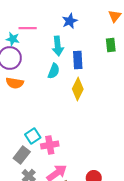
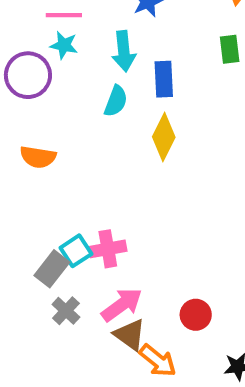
cyan star: (13, 39) -> (64, 45), moved
orange semicircle: (15, 83) -> (38, 157), moved
cyan square: (33, 136) -> (76, 251), moved

